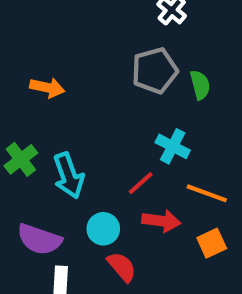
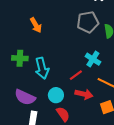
orange arrow: (47, 88) -> (36, 25), turned 42
green cross: (21, 159) -> (20, 58), turned 35

